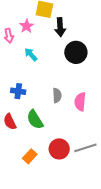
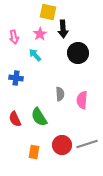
pink star: (27, 26) -> (40, 34), moved
blue cross: (18, 91) -> (16, 78), moved
orange rectangle: (30, 156) -> (34, 152), turned -32

